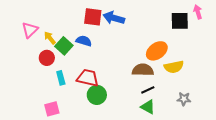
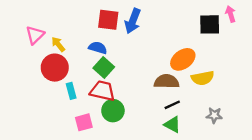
blue arrow: (114, 18) -> (133, 21), turned -85
green square: (64, 46) -> (104, 68), moved
red circle: (47, 58) -> (55, 68), size x1.5
pink square: (52, 109) -> (84, 122), moved

